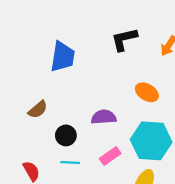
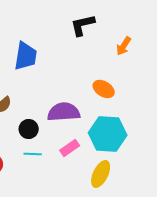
black L-shape: (124, 39) -> (83, 25), moved
purple semicircle: (104, 117) -> (64, 112), size x1.4

